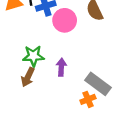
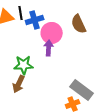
purple arrow: (61, 67) -> (49, 48), moved

